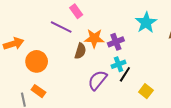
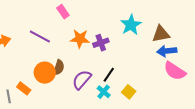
purple line: (61, 27) -> (40, 37), moved
brown semicircle: (80, 51) -> (59, 68), moved
orange circle: (37, 61) -> (45, 73), moved
cyan cross: (119, 64) -> (104, 92), moved, turned -32

